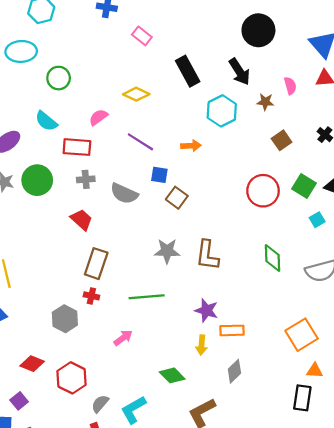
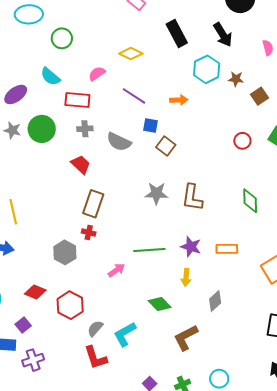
brown star: (265, 102) -> (236, 79), moved
red circle: (263, 191) -> (242, 141), size x0.6
green line: (147, 297) -> (149, 250), moved
orange rectangle: (232, 330) -> (227, 249), moved

